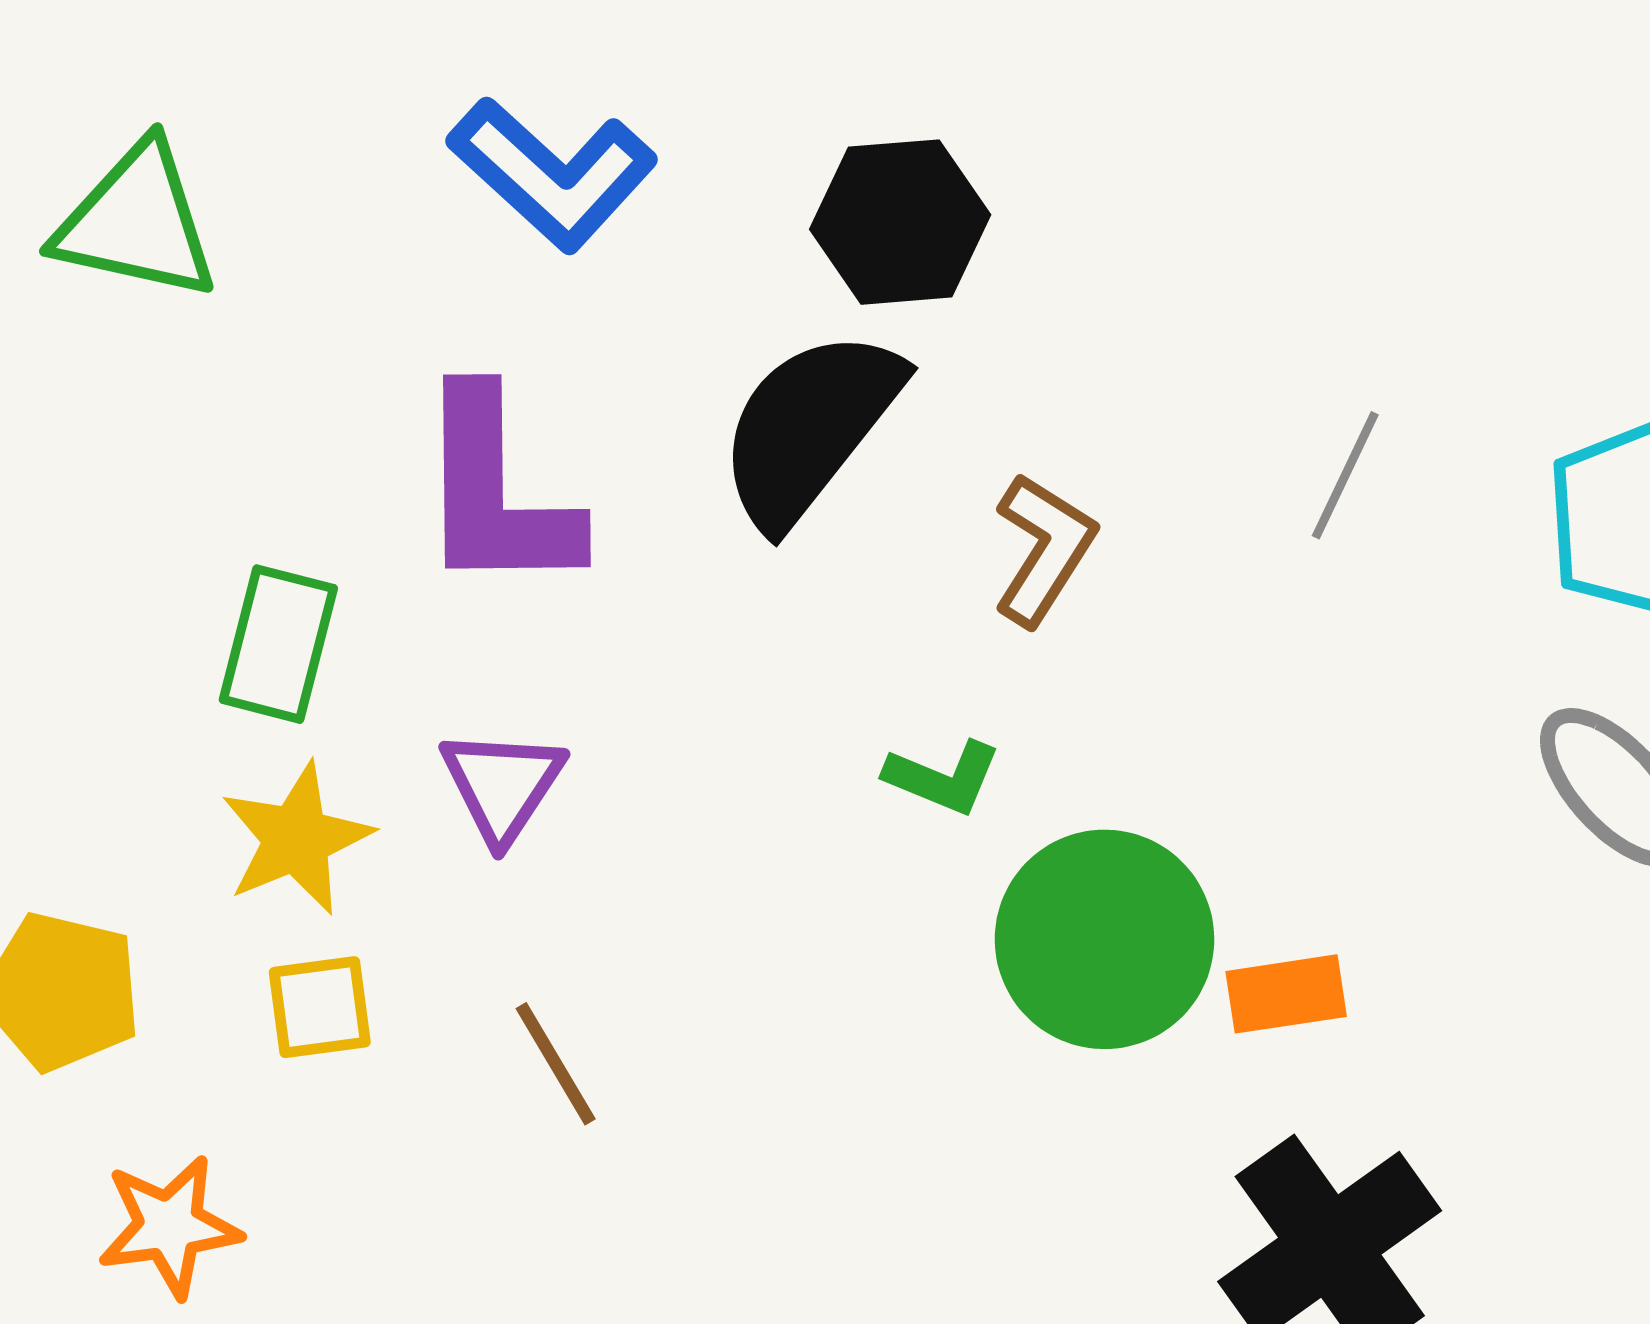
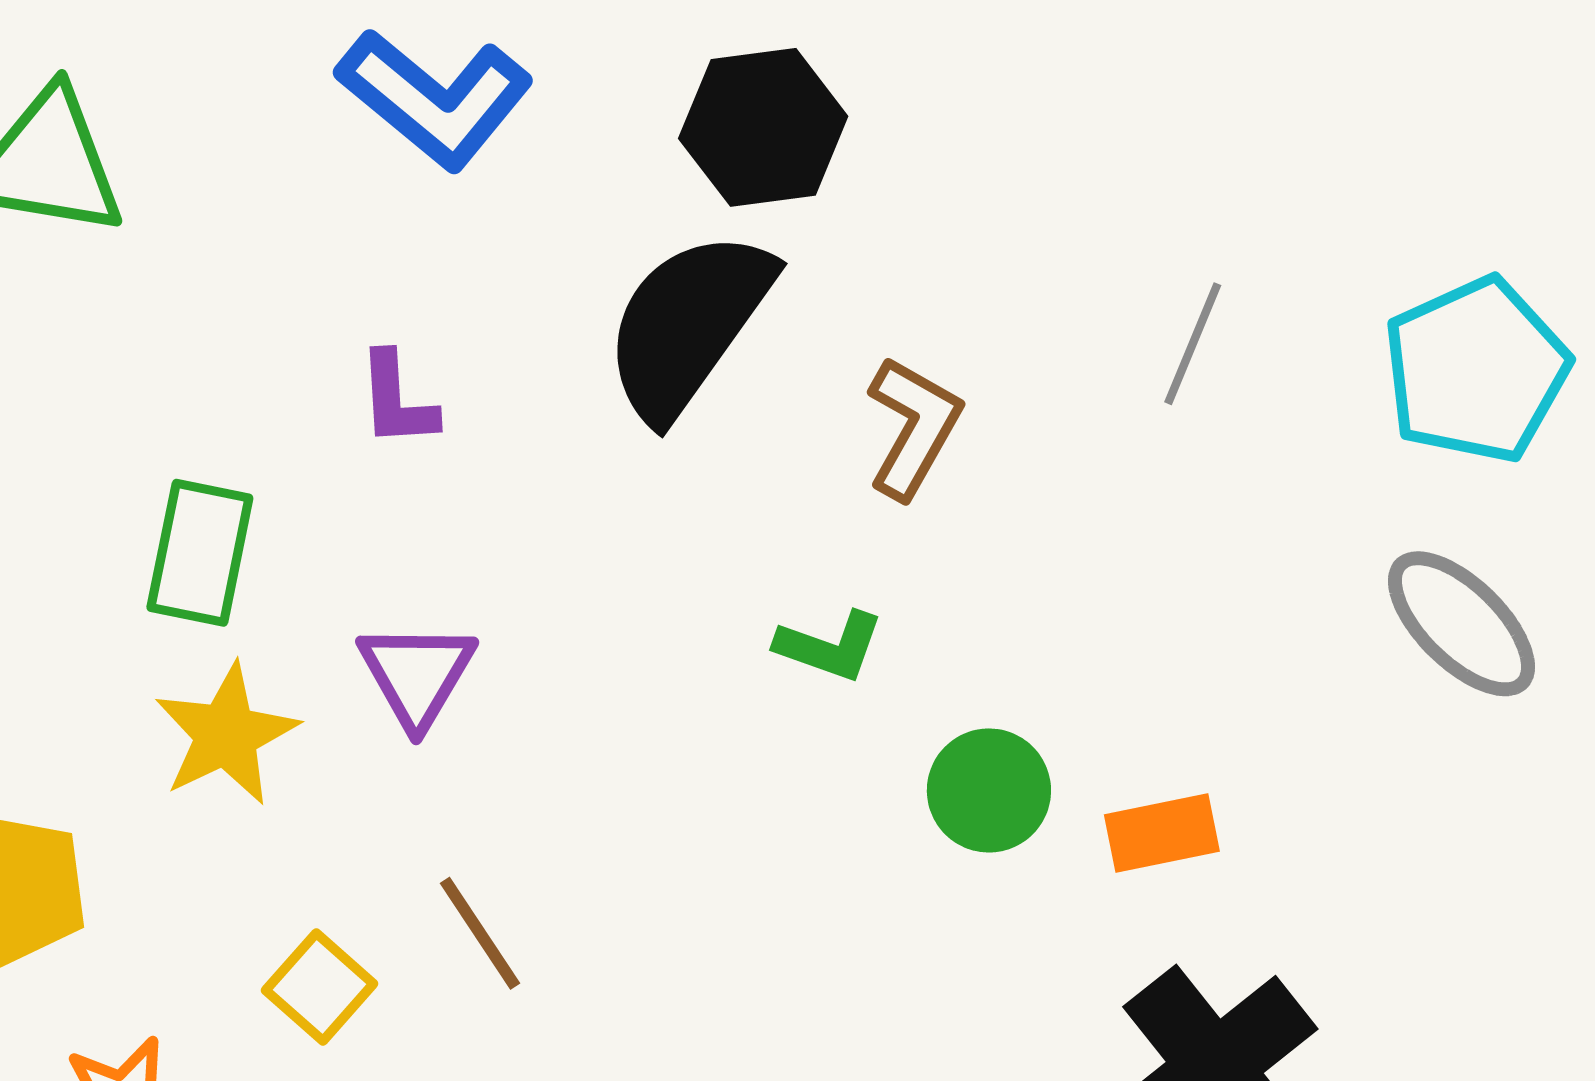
purple L-shape: (496, 492) -> (397, 400), size x0.5
green circle: (1104, 939) -> (989, 790), size x0.6
yellow square: (320, 1007) -> (320, 987), moved, turned -38

